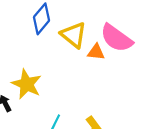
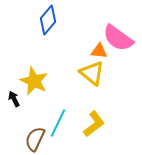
yellow triangle: (74, 35) -> (92, 73), moved

